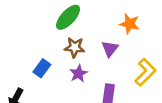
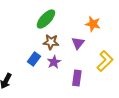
blue rectangle: (42, 68) -> (34, 59), moved

